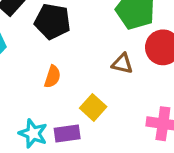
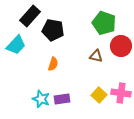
yellow square: (93, 107) -> (99, 95), moved

